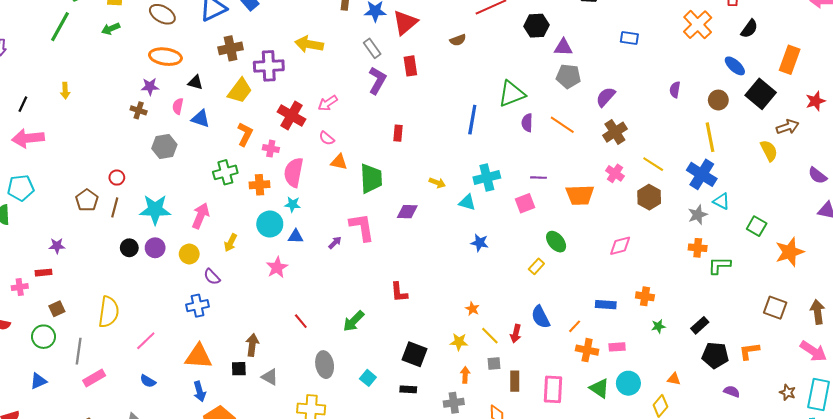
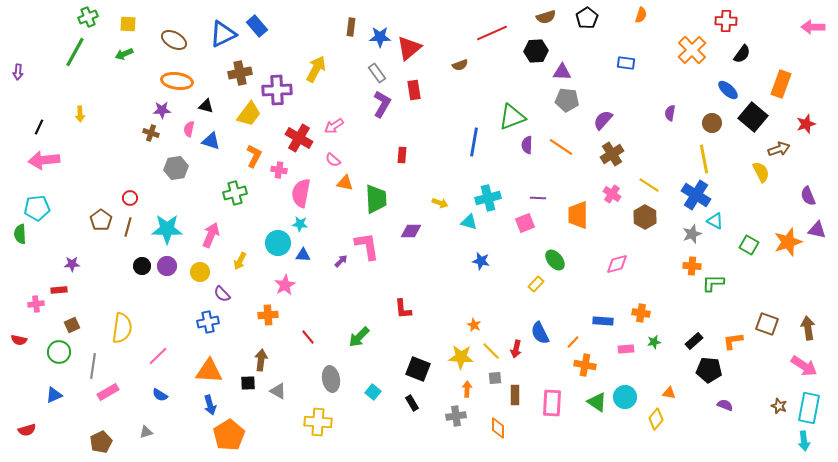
yellow arrow: (309, 44) -> (316, 69), turned 108
purple semicircle: (818, 175) -> (808, 196), turned 30
orange cross: (259, 185) -> (268, 315), moved
orange trapezoid: (580, 195) -> (578, 215), turned 92
orange star: (790, 252) -> (788, 242), moved
yellow star: (459, 342) -> (461, 357), size x1.4
pink rectangle: (617, 347) -> (626, 349), moved
orange L-shape: (749, 351) -> (733, 341), moved
black rectangle: (408, 389) -> (412, 403), turned 56

